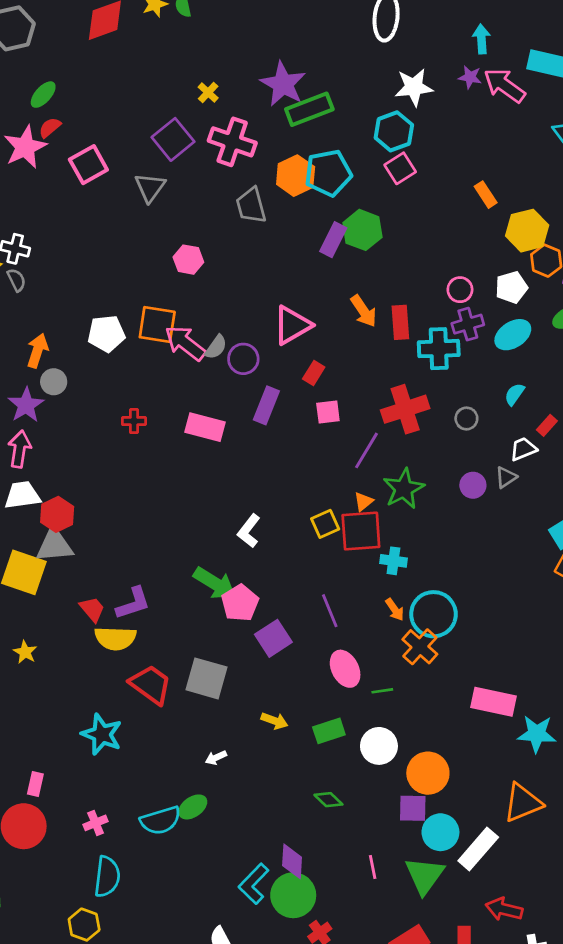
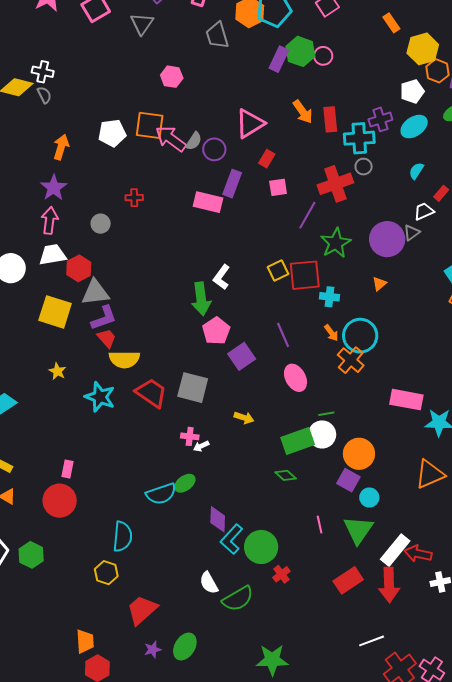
pink circle: (460, 290) -> (323, 56), moved
gray circle: (54, 382) -> (101, 224), moved
gray circle: (466, 418) -> (364, 167), moved
pink rectangle: (205, 427) -> (208, 202), moved
purple circle: (473, 485) -> (387, 239), size x1.8
orange triangle: (363, 501) -> (379, 284), moved
gray triangle: (54, 545) -> (95, 292), moved
green arrow: (215, 583) -> (201, 299), moved, turned 52
purple L-shape: (133, 603) -> (104, 318), moved
green line: (382, 691) -> (326, 414), moved
green rectangle: (329, 731) -> (298, 441), moved, size x1.4
cyan star: (102, 734) -> (100, 397), moved
purple square: (413, 808) -> (348, 480), turned 30
pink cross: (96, 823) -> (190, 436), moved, turned 30
cyan circle: (440, 832) -> (369, 498), size x0.7
white rectangle: (478, 849) -> (395, 550), moved
purple diamond: (292, 861) -> (218, 519), moved

